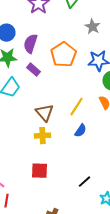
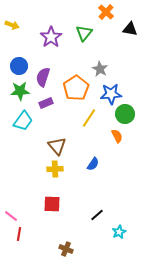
gray star: (92, 27) -> (100, 69), moved
purple rectangle: (34, 70) -> (46, 103), turned -64
yellow line: (76, 107) -> (89, 118), moved

